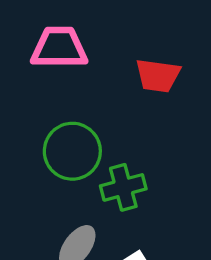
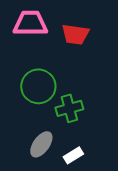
red trapezoid: (158, 76) -> (75, 34), moved

